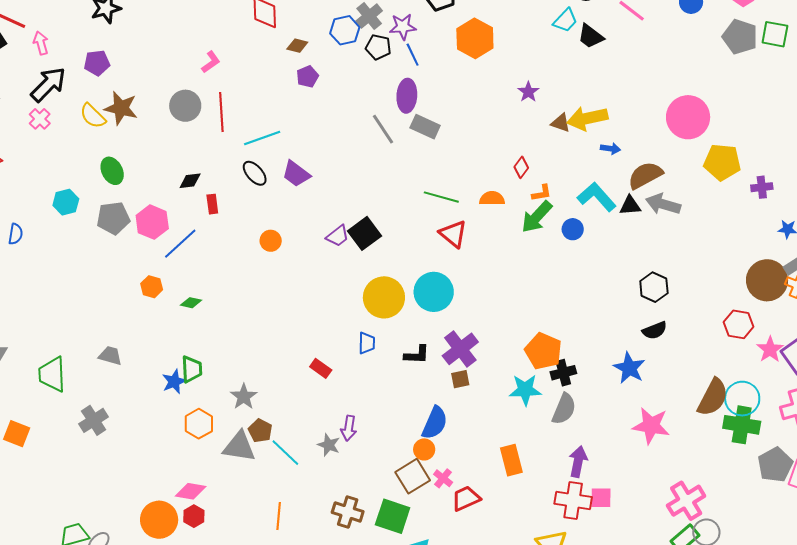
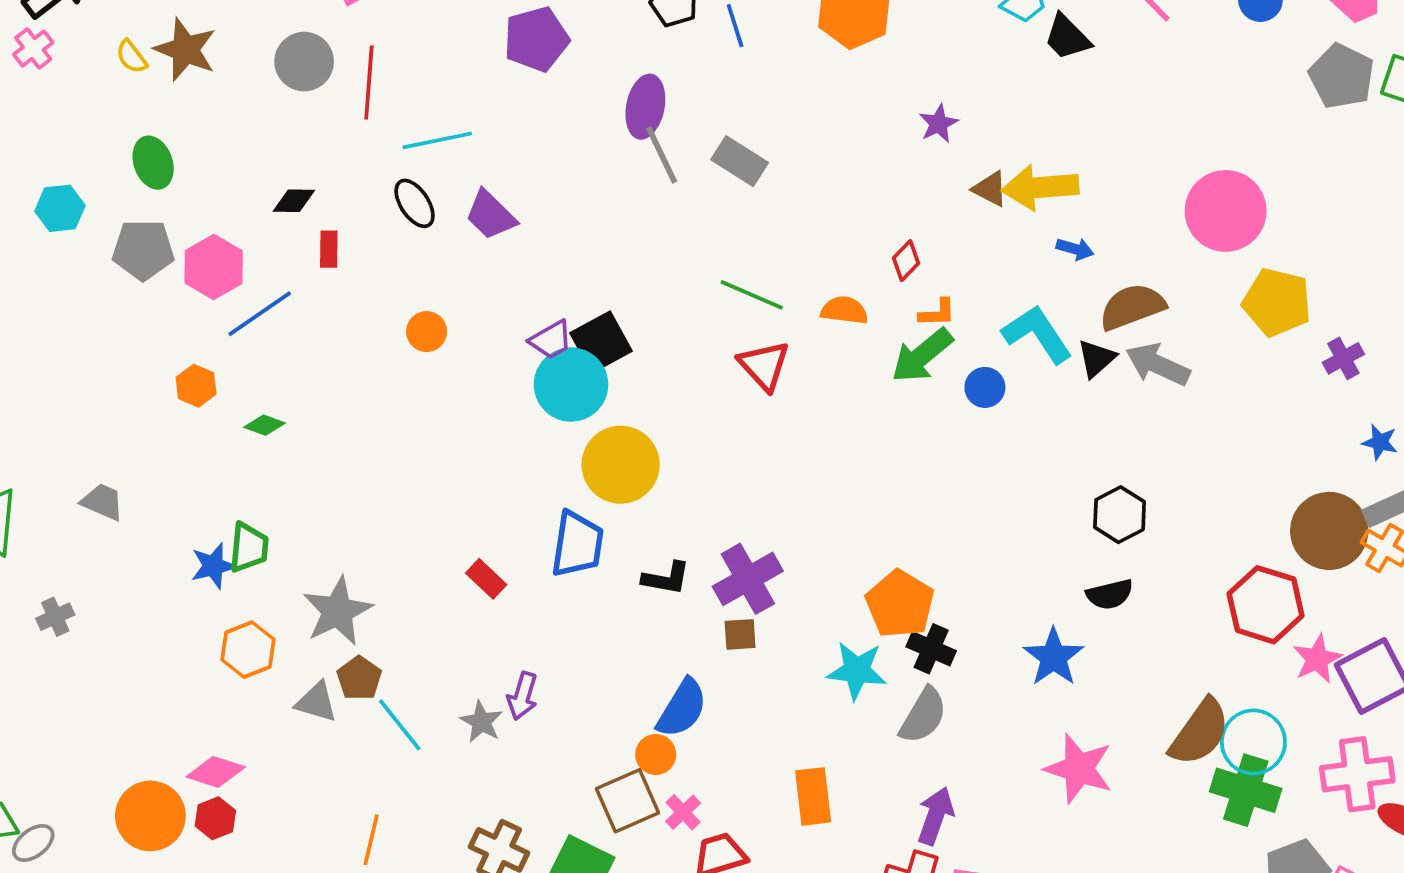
purple pentagon: (307, 77) -> (536, 39), size x1.6
purple ellipse: (407, 96) -> (645, 107), moved
yellow semicircle: (93, 116) -> (132, 57), size x0.7
purple cross: (762, 187) -> (1343, 358), turned -30
black triangle: (630, 206) -> (1096, 359), turned -45
cyan circle: (434, 292) -> (571, 385), moved
red hexagon: (739, 324) -> (1266, 605), size x1.4
blue trapezoid: (367, 343) -> (577, 544), size x1.6
black cross: (563, 373) -> (931, 649), turned 30
gray star: (244, 397) -> (337, 611), size x1.4
gray cross: (94, 420) -> (55, 617), size x0.7
gray triangle: (239, 447) -> (316, 702), size x0.7

